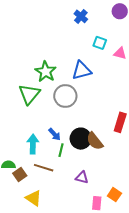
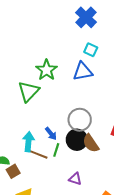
blue cross: (81, 16) -> (86, 17), size x1.5
cyan square: (100, 43) -> (91, 50), moved
gray circle: (65, 96) -> (80, 120), moved
brown line: (44, 168) -> (38, 154), moved

